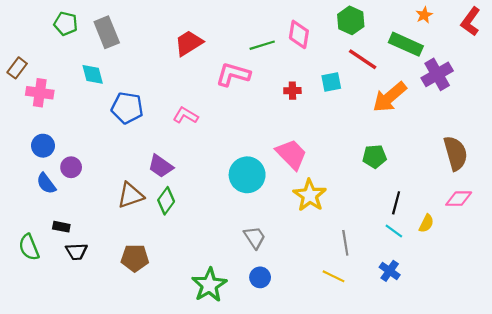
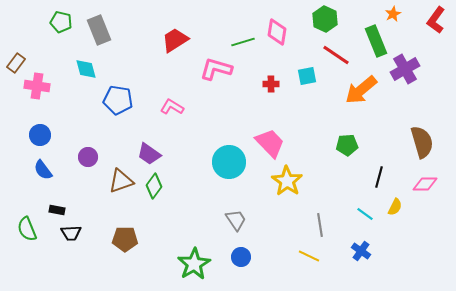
green rectangle: (406, 44) -> (376, 41), turned 44
purple circle: (71, 167) -> (88, 157), moved
black line: (396, 203) -> (379, 177), moved

